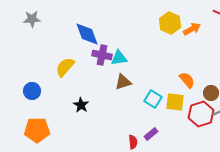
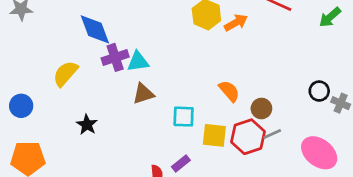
purple cross: (102, 55) -> (115, 57), turned -30
cyan square: (153, 99) -> (184, 117), turned -30
yellow square: (175, 102) -> (214, 135), moved

